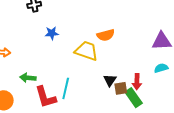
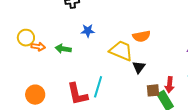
green arrow: (28, 78) -> (63, 49), moved
black triangle: (110, 80) -> (139, 67), moved

